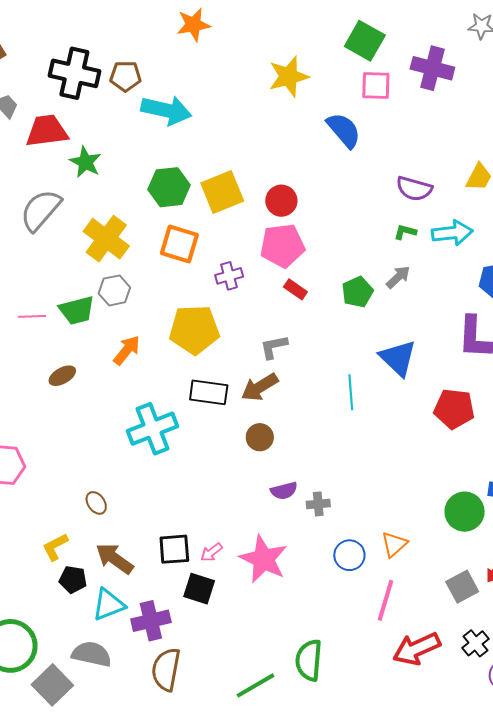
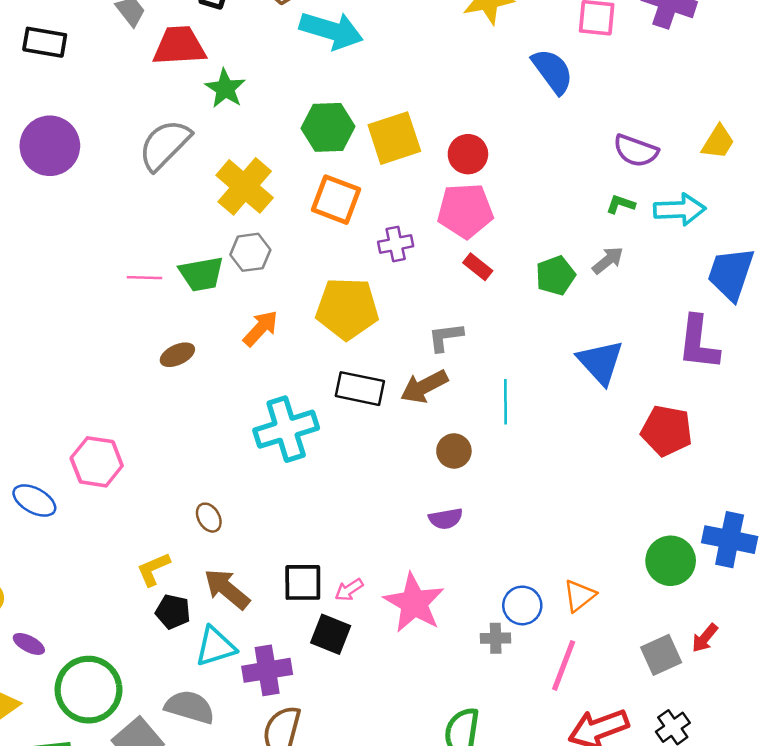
cyan line: (351, 392) -> (505, 402), moved
brown circle: (260, 437) -> (454, 451), moved
gray cross: (318, 504) -> (496, 638), moved

